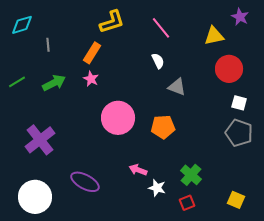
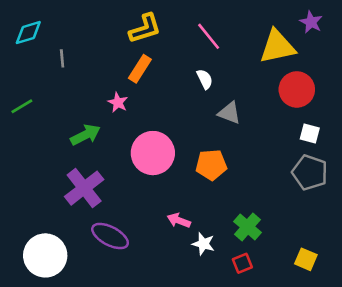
yellow triangle: (214, 36) -> (277, 47), size x1.4
orange rectangle: (92, 53) -> (140, 69), moved
green arrow: (54, 83) -> (85, 135), moved
purple cross: (40, 140) -> (84, 188), moved

